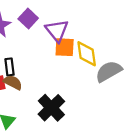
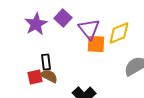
yellow diamond: (87, 54) -> (119, 33), moved, turned 75

